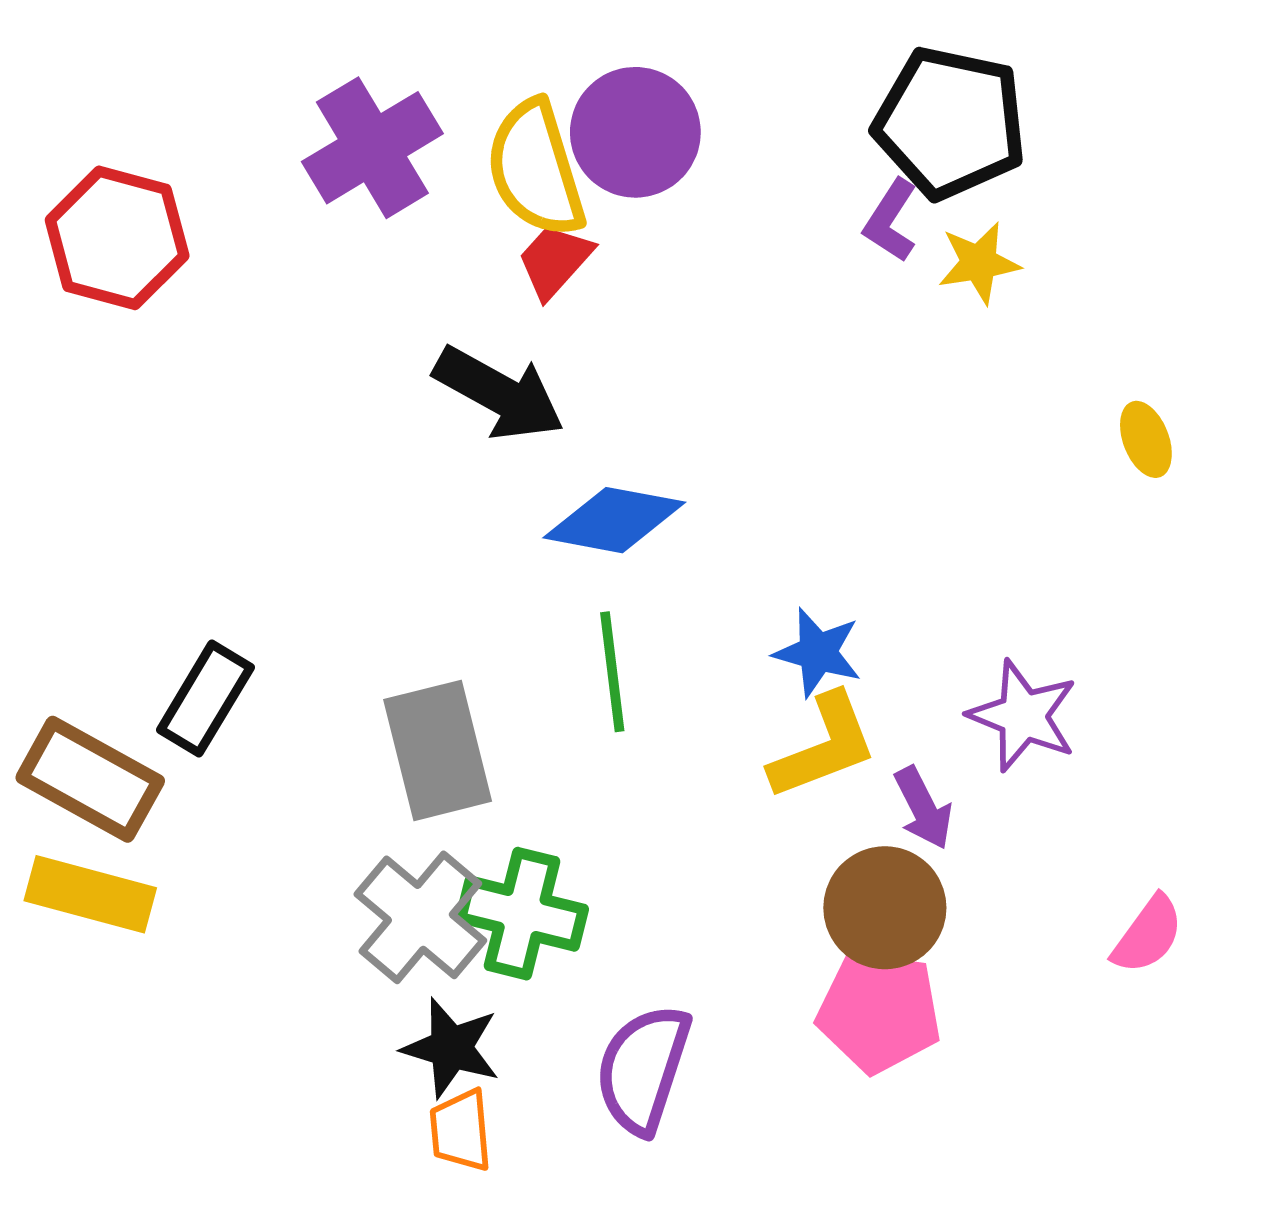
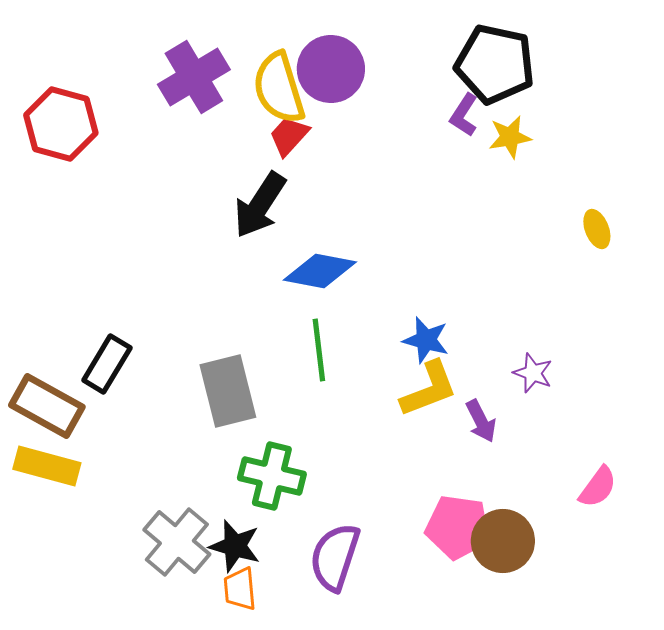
black arrow: (499, 393) -> (260, 205), turned 94
purple star: (1023, 716) -> (533, 373), size x0.7
brown circle: (885, 908) -> (503, 541), moved
gray cross: (420, 917) -> (177, 542), moved

